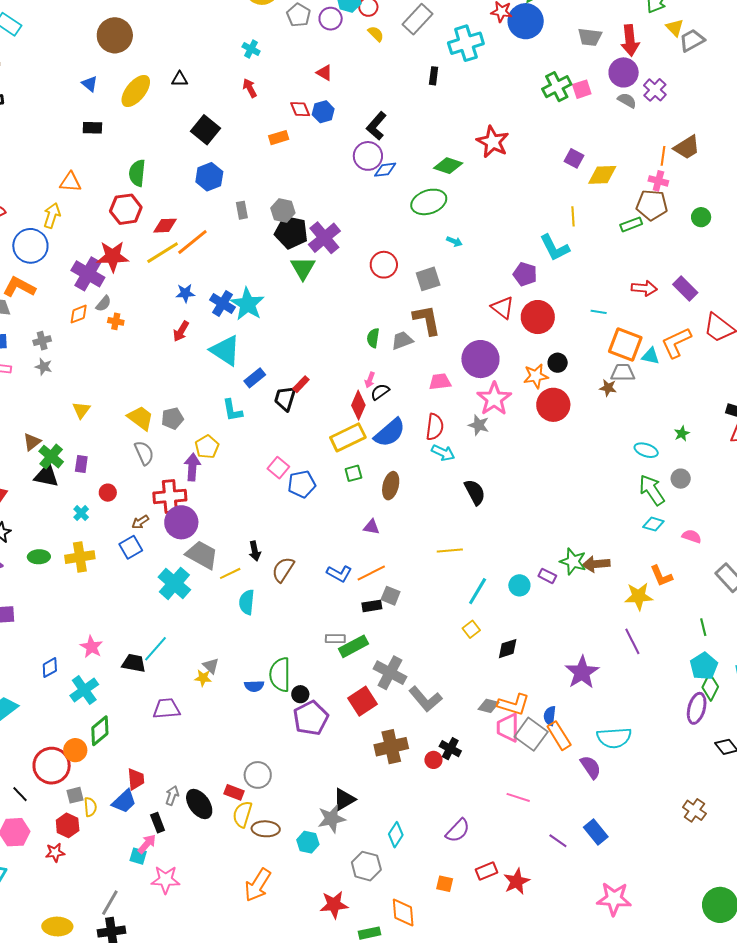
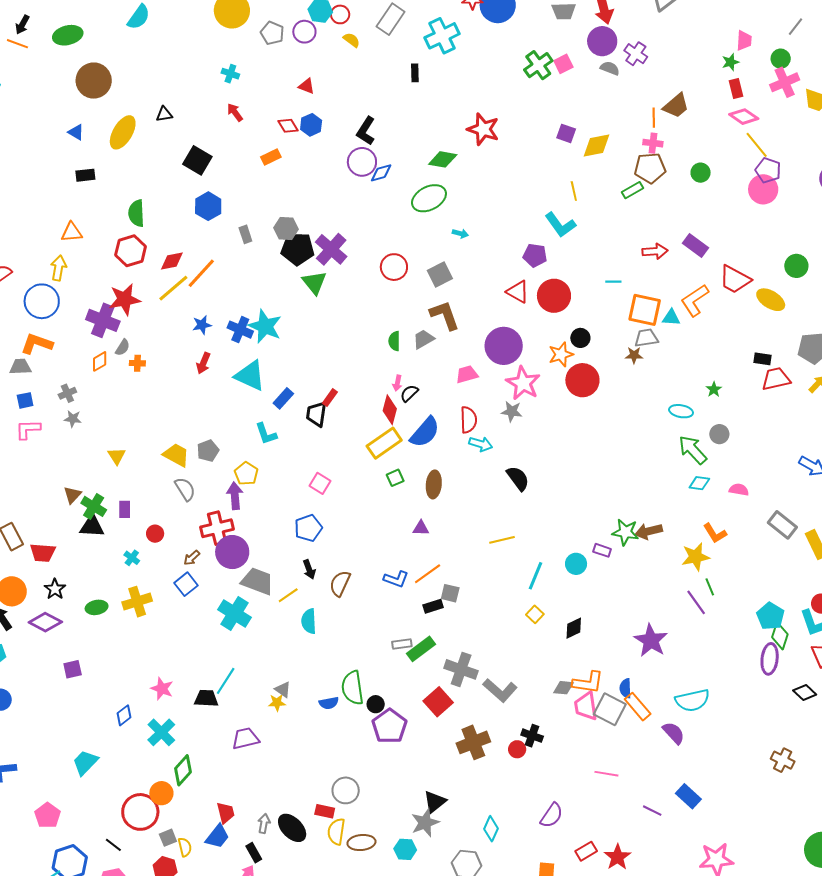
blue pentagon: (302, 484) -> (308, 528), moved
green line: (703, 627) -> (710, 587), moved

